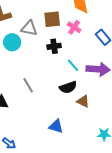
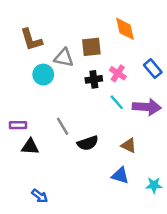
pink cross: (74, 27) -> (118, 73), moved
black semicircle: (68, 87) -> (88, 143), moved
blue triangle: (56, 126) -> (120, 176), moved

